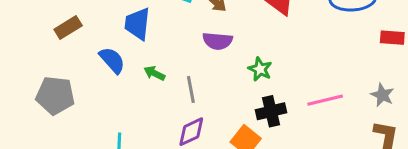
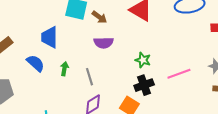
green star: (260, 69) -> (143, 60), moved
green arrow: (155, 73) -> (64, 69), turned 80

